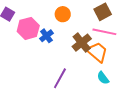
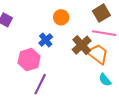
pink hexagon: (28, 28) -> (29, 60), moved
purple line: (60, 78) -> (40, 84), moved

